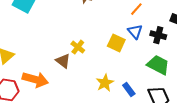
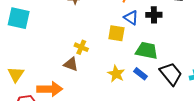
green trapezoid: (158, 65) -> (147, 50), moved

